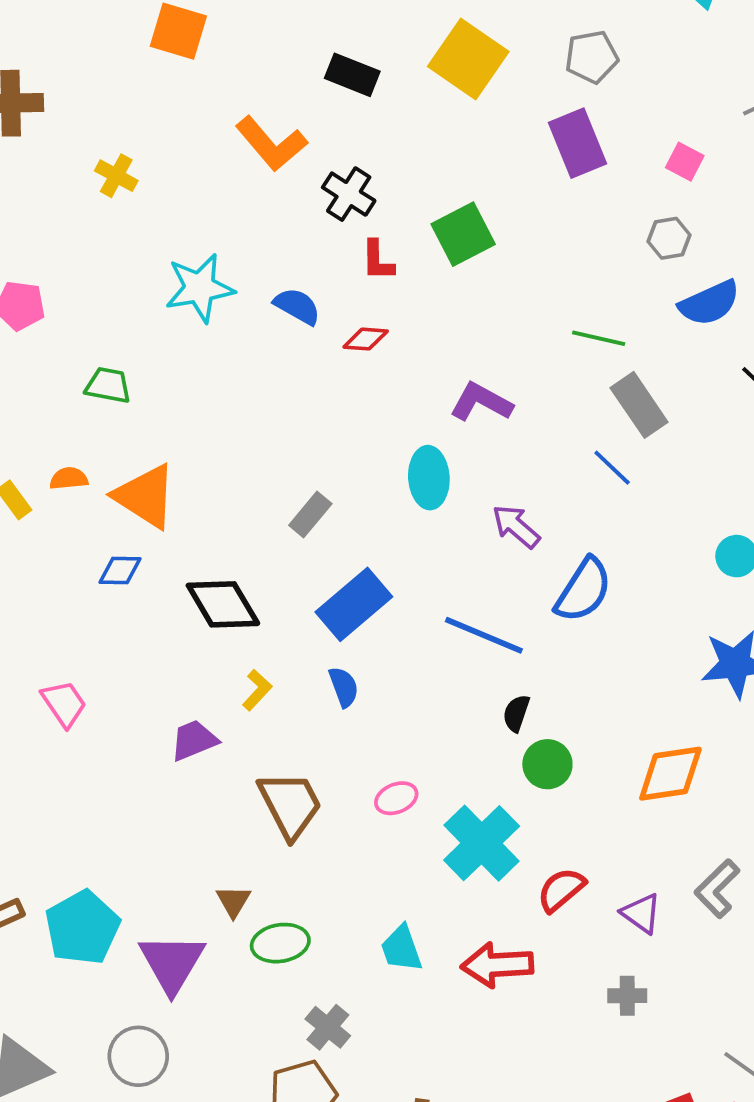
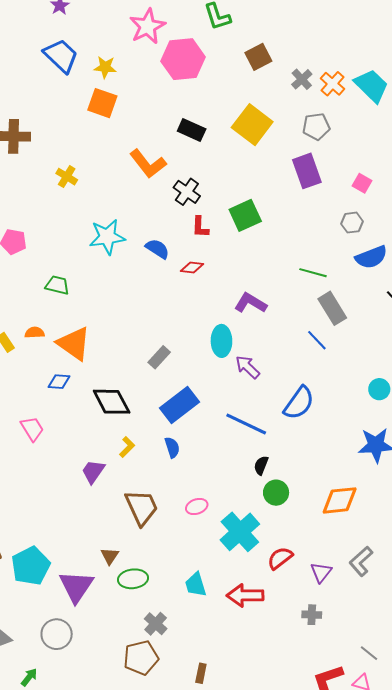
purple arrow: (516, 526) -> (248, 367), moved
pink trapezoid: (64, 704) -> (32, 429), moved
purple trapezoid: (194, 740) -> (93, 471), turned -36
purple triangle: (641, 913) -> (321, 572), turned 30

